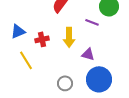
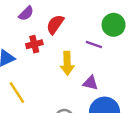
red cross: (42, 39) -> (34, 44), moved

